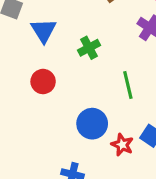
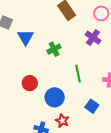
red circle: (43, 82) -> (30, 83), moved
red star: (122, 145) -> (62, 121), moved

